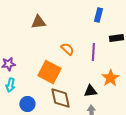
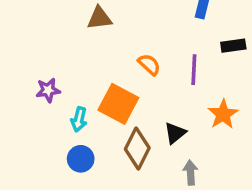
cyan arrow: (10, 85) -> (79, 119), moved
black triangle: (90, 91) -> (175, 133), moved, turned -32
brown diamond: (60, 98) -> (137, 149), turned 40

